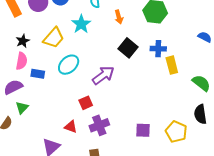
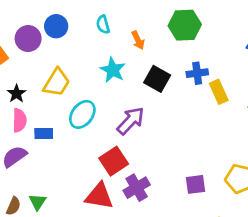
cyan star: (81, 24) -> (113, 70), moved
red square: (86, 103) -> (114, 161), size x1.5
green triangle: (22, 108) -> (38, 202), moved
red triangle: (71, 127) -> (99, 196), size x1.6

